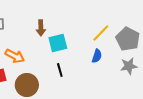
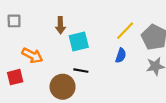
black line: (60, 70) -> (81, 71), turned -64
brown circle: (27, 85) -> (63, 87), moved

